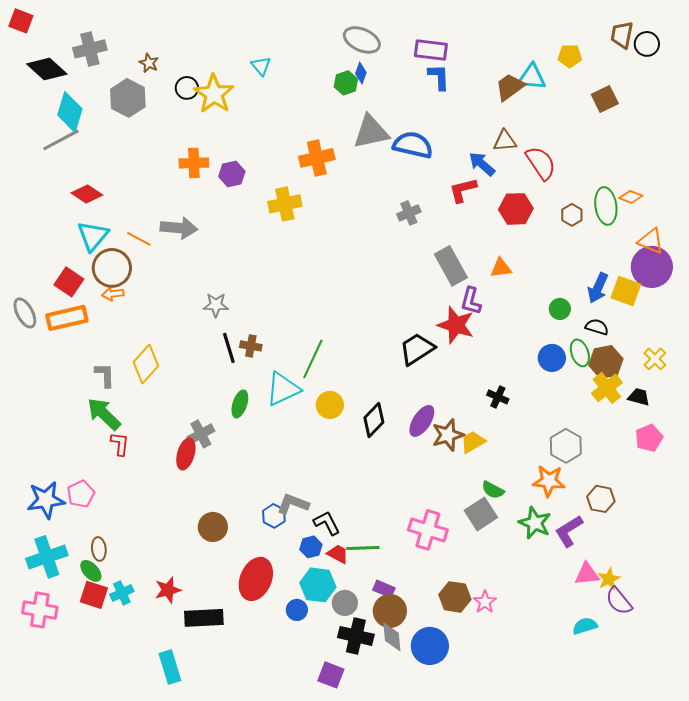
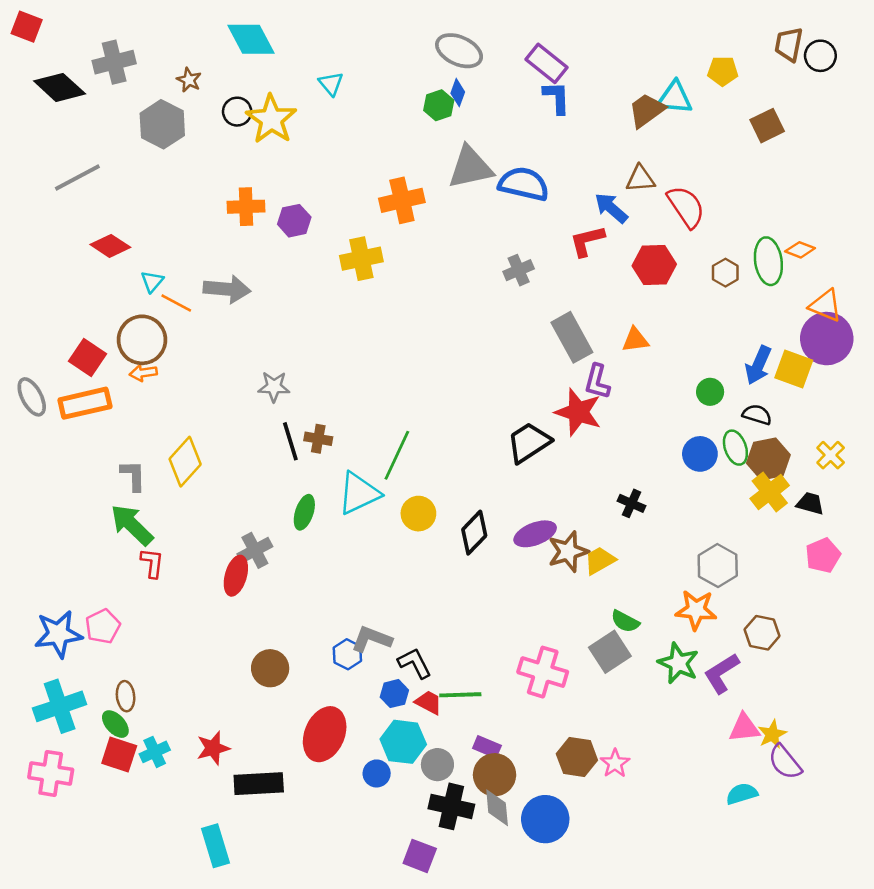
purple rectangle: (431, 50) -> (547, 63), turned 32
cyan diamond: (70, 112) -> (251, 39), moved, turned -45
cyan triangle: (93, 236) -> (152, 281), moved, size x0.6
purple ellipse: (422, 421) -> (535, 534), turned 36

